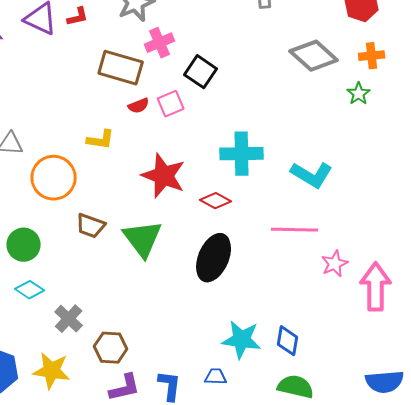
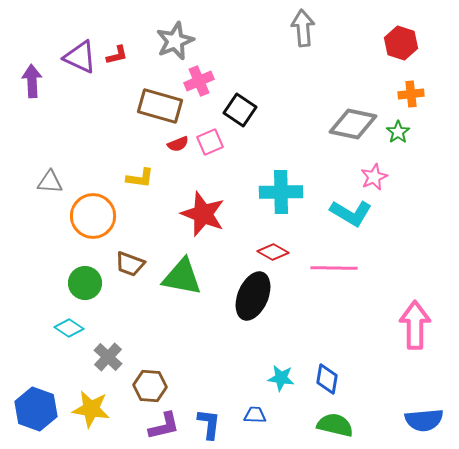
gray diamond: (314, 56) -> (353, 124), moved, turned -30
red diamond: (216, 201) -> (273, 252), moved
green triangle: (143, 239) -> (182, 277), turned -42
green circle: (24, 245) -> (85, 283), moved
pink star: (335, 264) -> (374, 177), moved
cyan star: (242, 340) -> (281, 378), size x0.7

